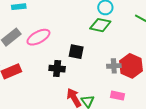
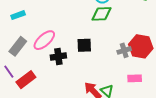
black cross: (57, 69) -> (58, 56), moved

